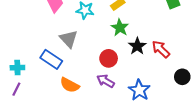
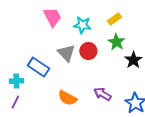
red circle: (109, 58) -> (88, 51), moved
blue rectangle: (51, 59) -> (38, 67), moved

